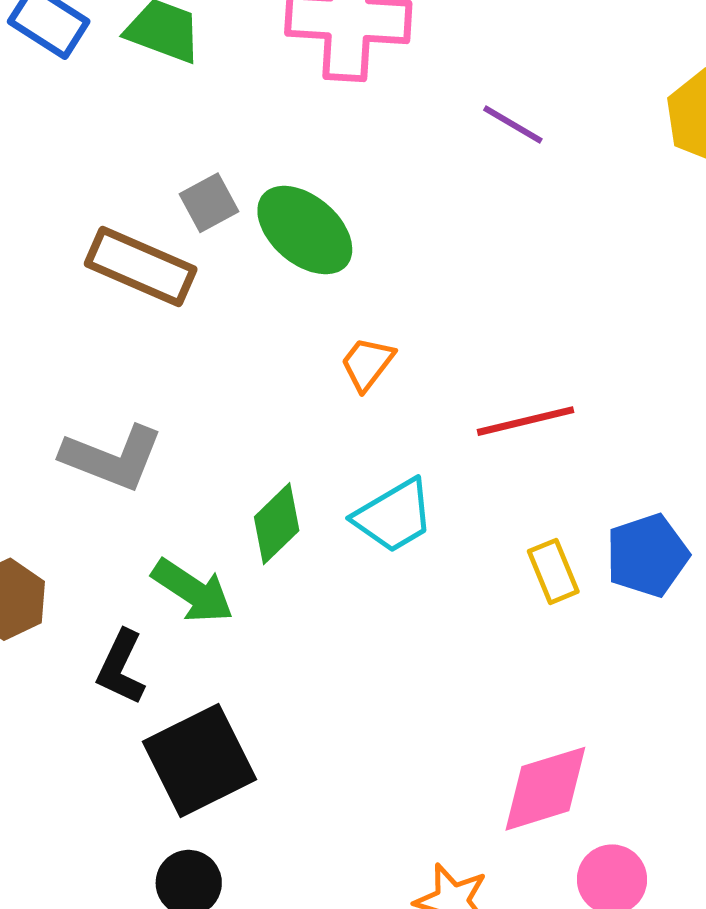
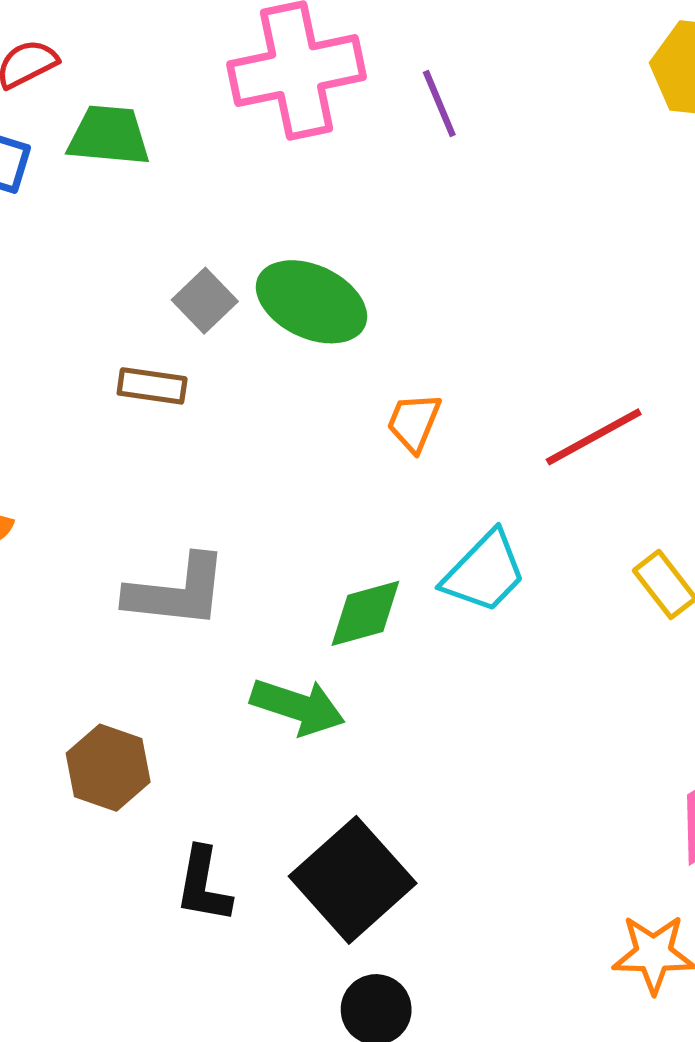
purple line: (513, 125) -> (439, 104), moved, turned 52
brown rectangle: (141, 266) -> (152, 386), size x0.6
green diamond: (277, 524) -> (365, 613), turned 44
black L-shape: (121, 667) -> (203, 885), moved

